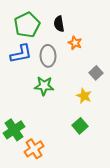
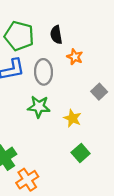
green pentagon: (27, 25) -> (19, 36), turned -30
yellow star: (84, 96) -> (72, 118), moved

